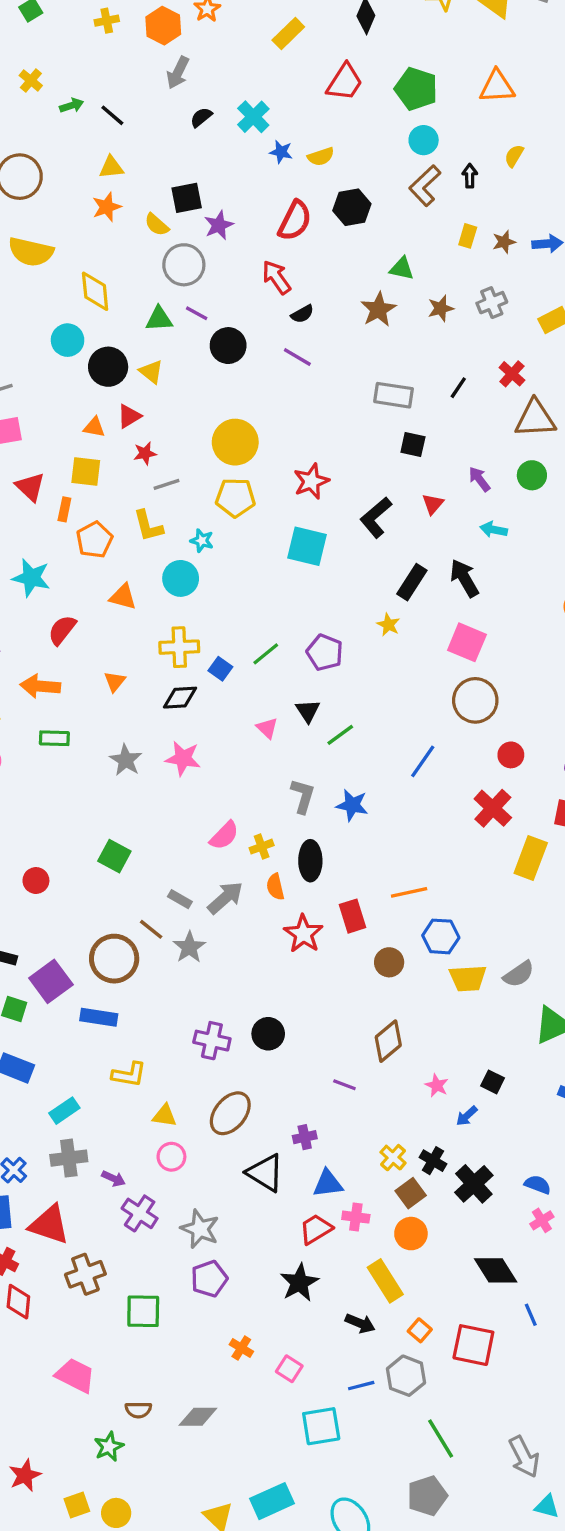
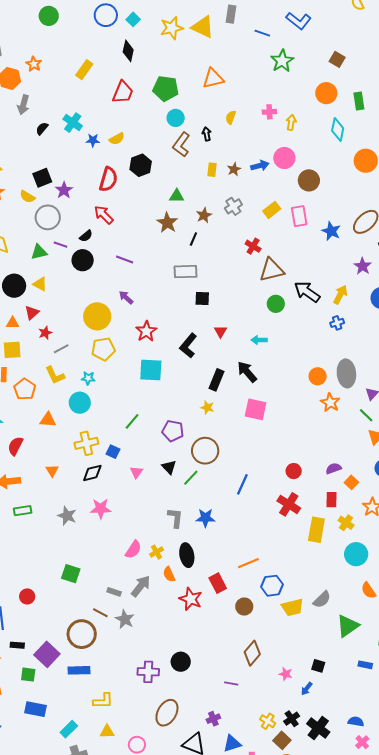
black semicircle: (302, 314) -> (86, 236), moved
black line: (458, 388) -> (193, 239), moved
purple arrow: (479, 479) -> (126, 297), moved
green line: (266, 654) -> (132, 421), moved
brown circle: (475, 700) -> (205, 451), moved
pink triangle: (267, 728) -> (136, 472), moved, turned 32
yellow triangle: (165, 1116) -> (107, 732), moved
black cross: (433, 1161) -> (292, 719), turned 35

